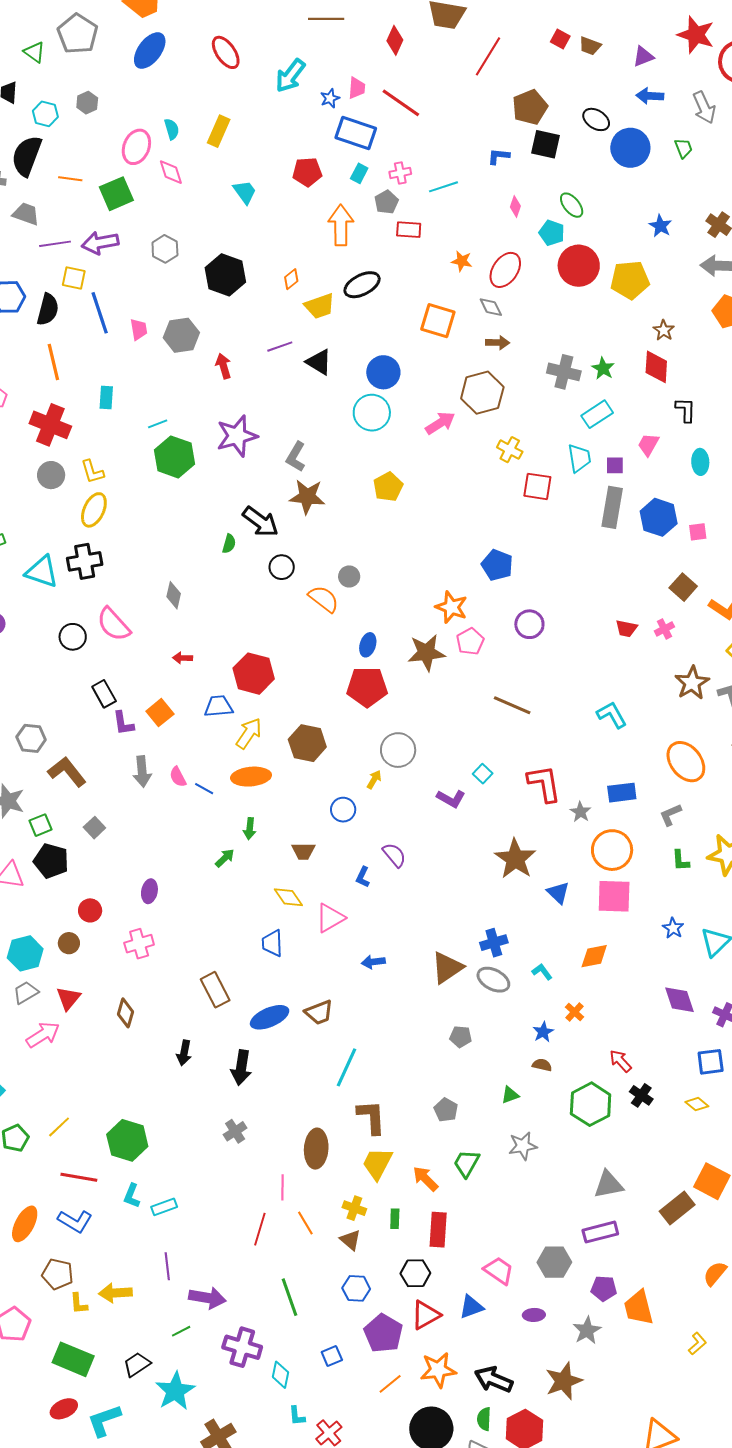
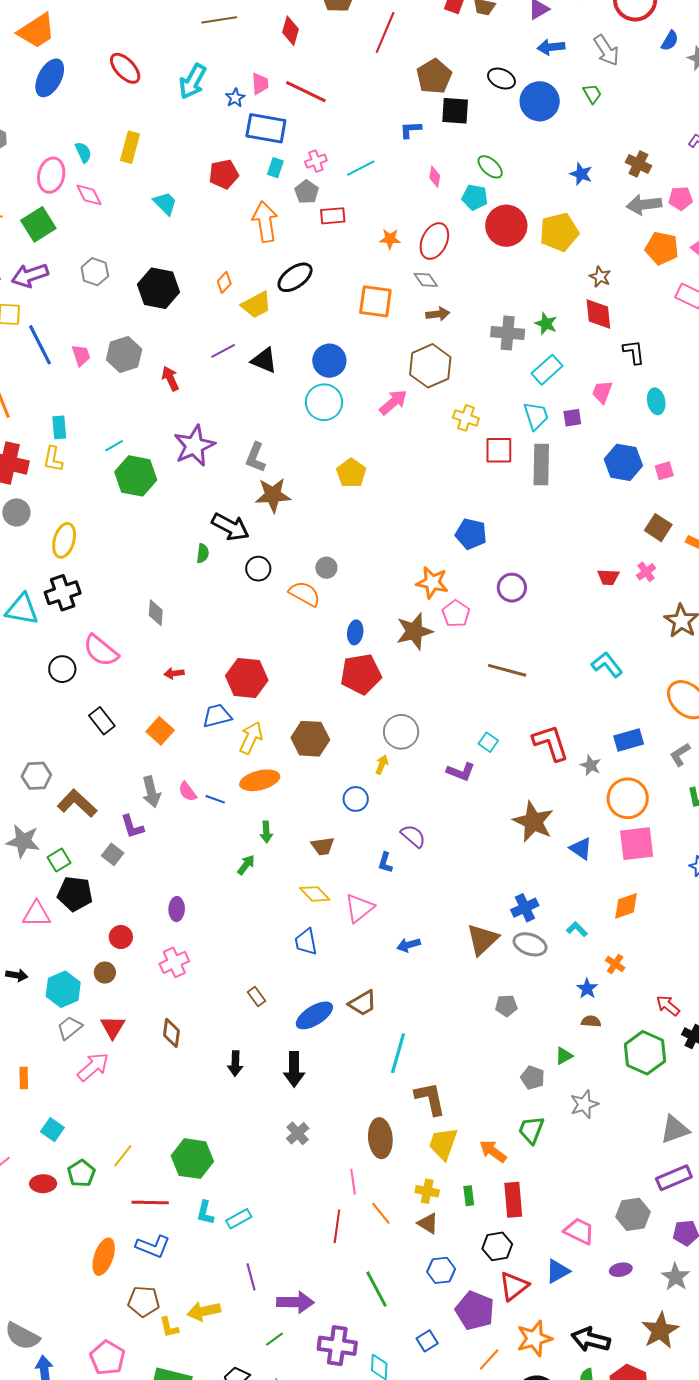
yellow L-shape: (92, 472) -> (53, 459), moved, turned 36
gray rectangle: (612, 507) -> (541, 465), moved
purple L-shape: (123, 723) -> (132, 827), moved
brown rectangle: (215, 990) -> (257, 996), size x0.6
gray pentagon: (446, 1110) -> (533, 1078), moved

